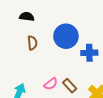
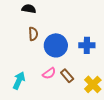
blue circle: (66, 36) -> (56, 45), moved

